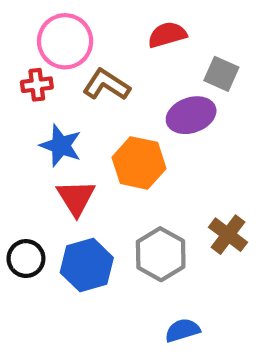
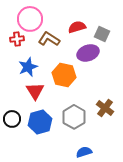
red semicircle: (167, 35) -> (77, 27), moved
blue star: (61, 146) -> (28, 67), turned 30

